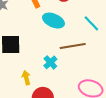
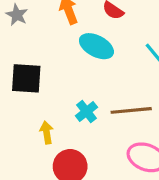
brown line: (73, 46) -> (131, 110), moved

